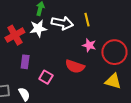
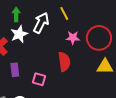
white arrow: (62, 23) -> (41, 23), turned -60
red semicircle: (75, 66) -> (64, 62), turned -102

